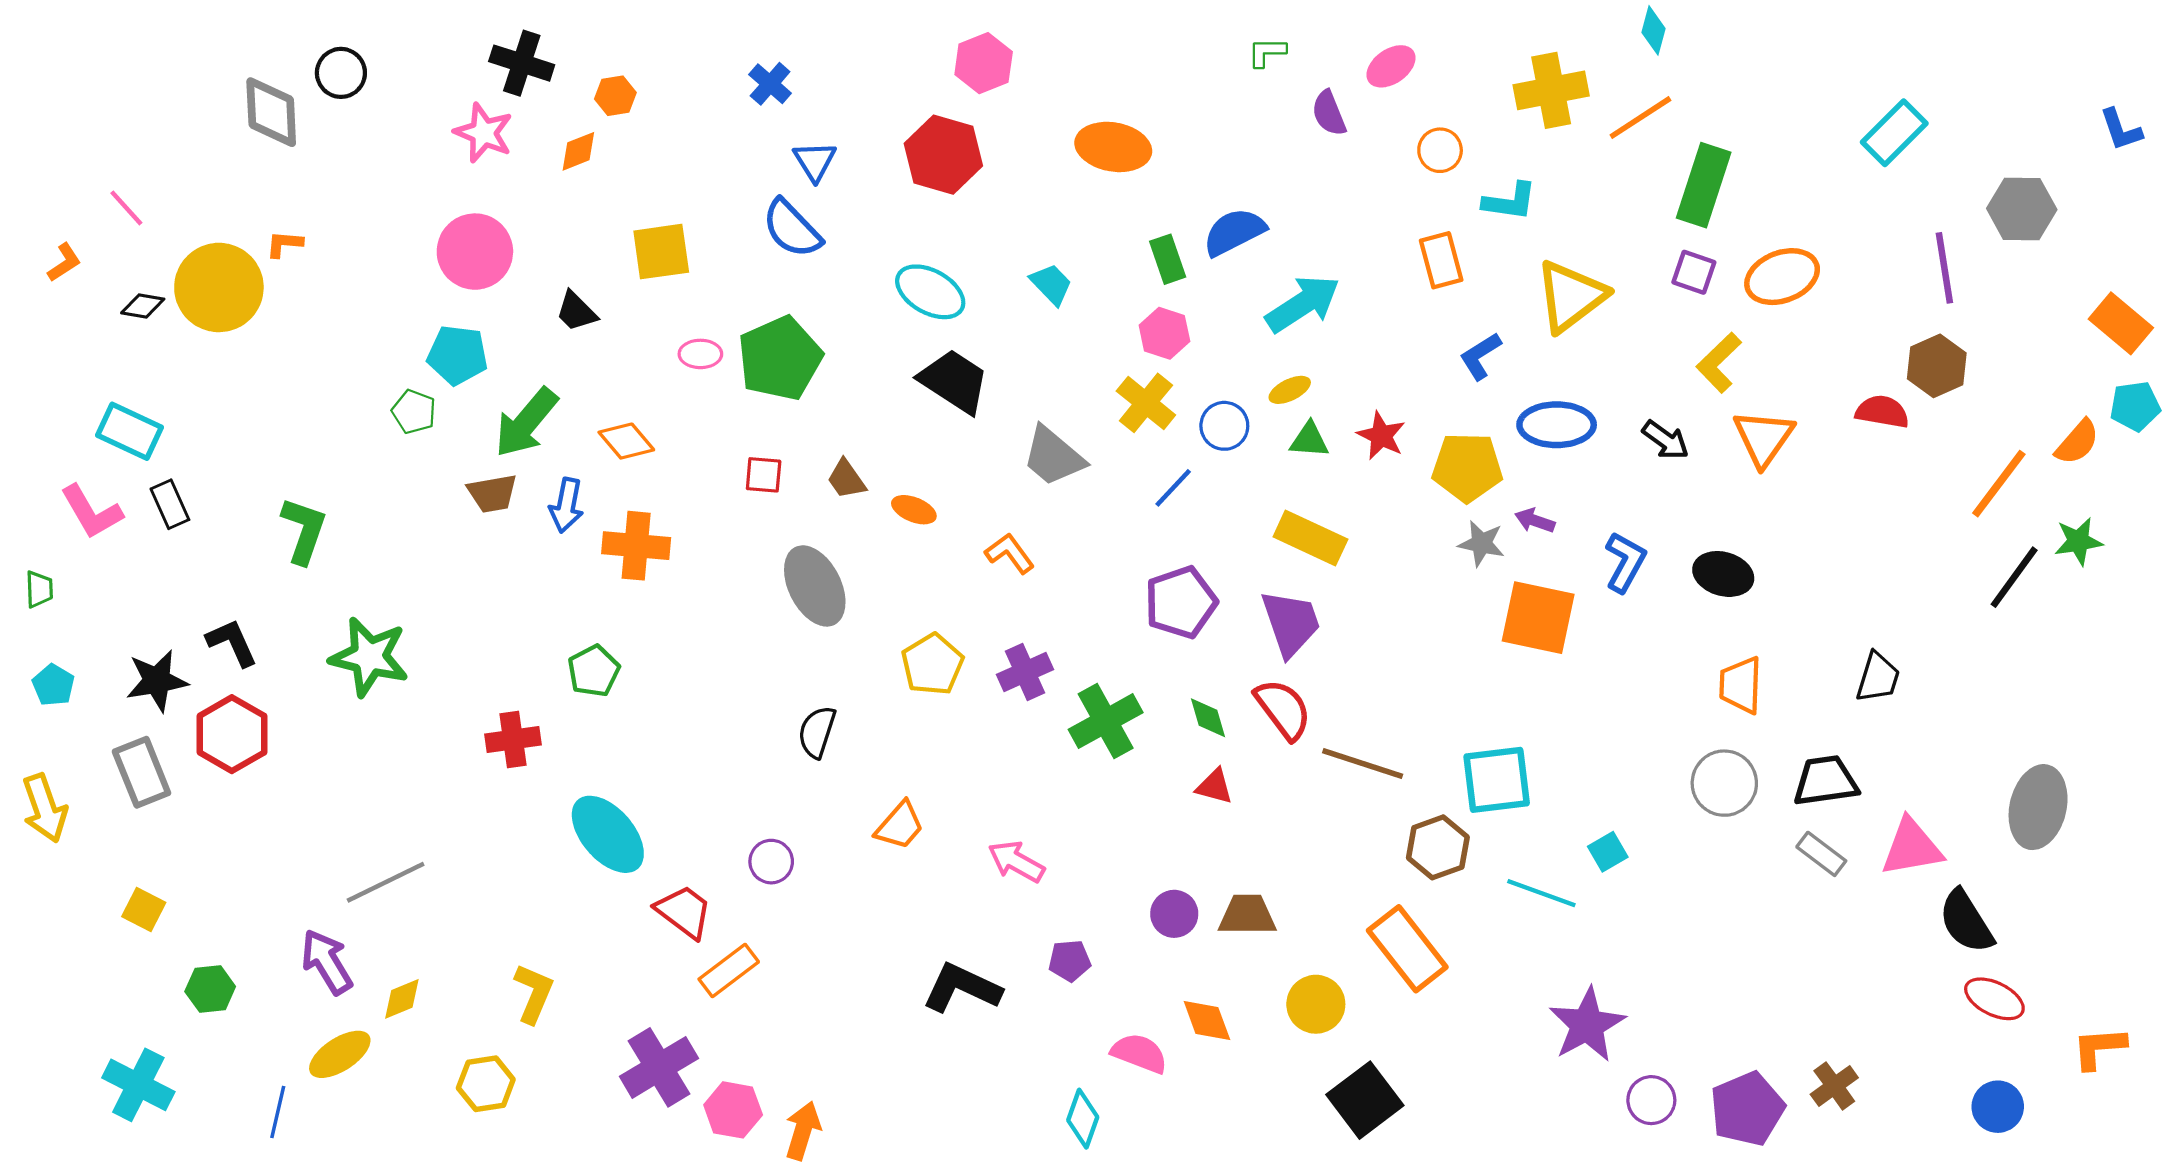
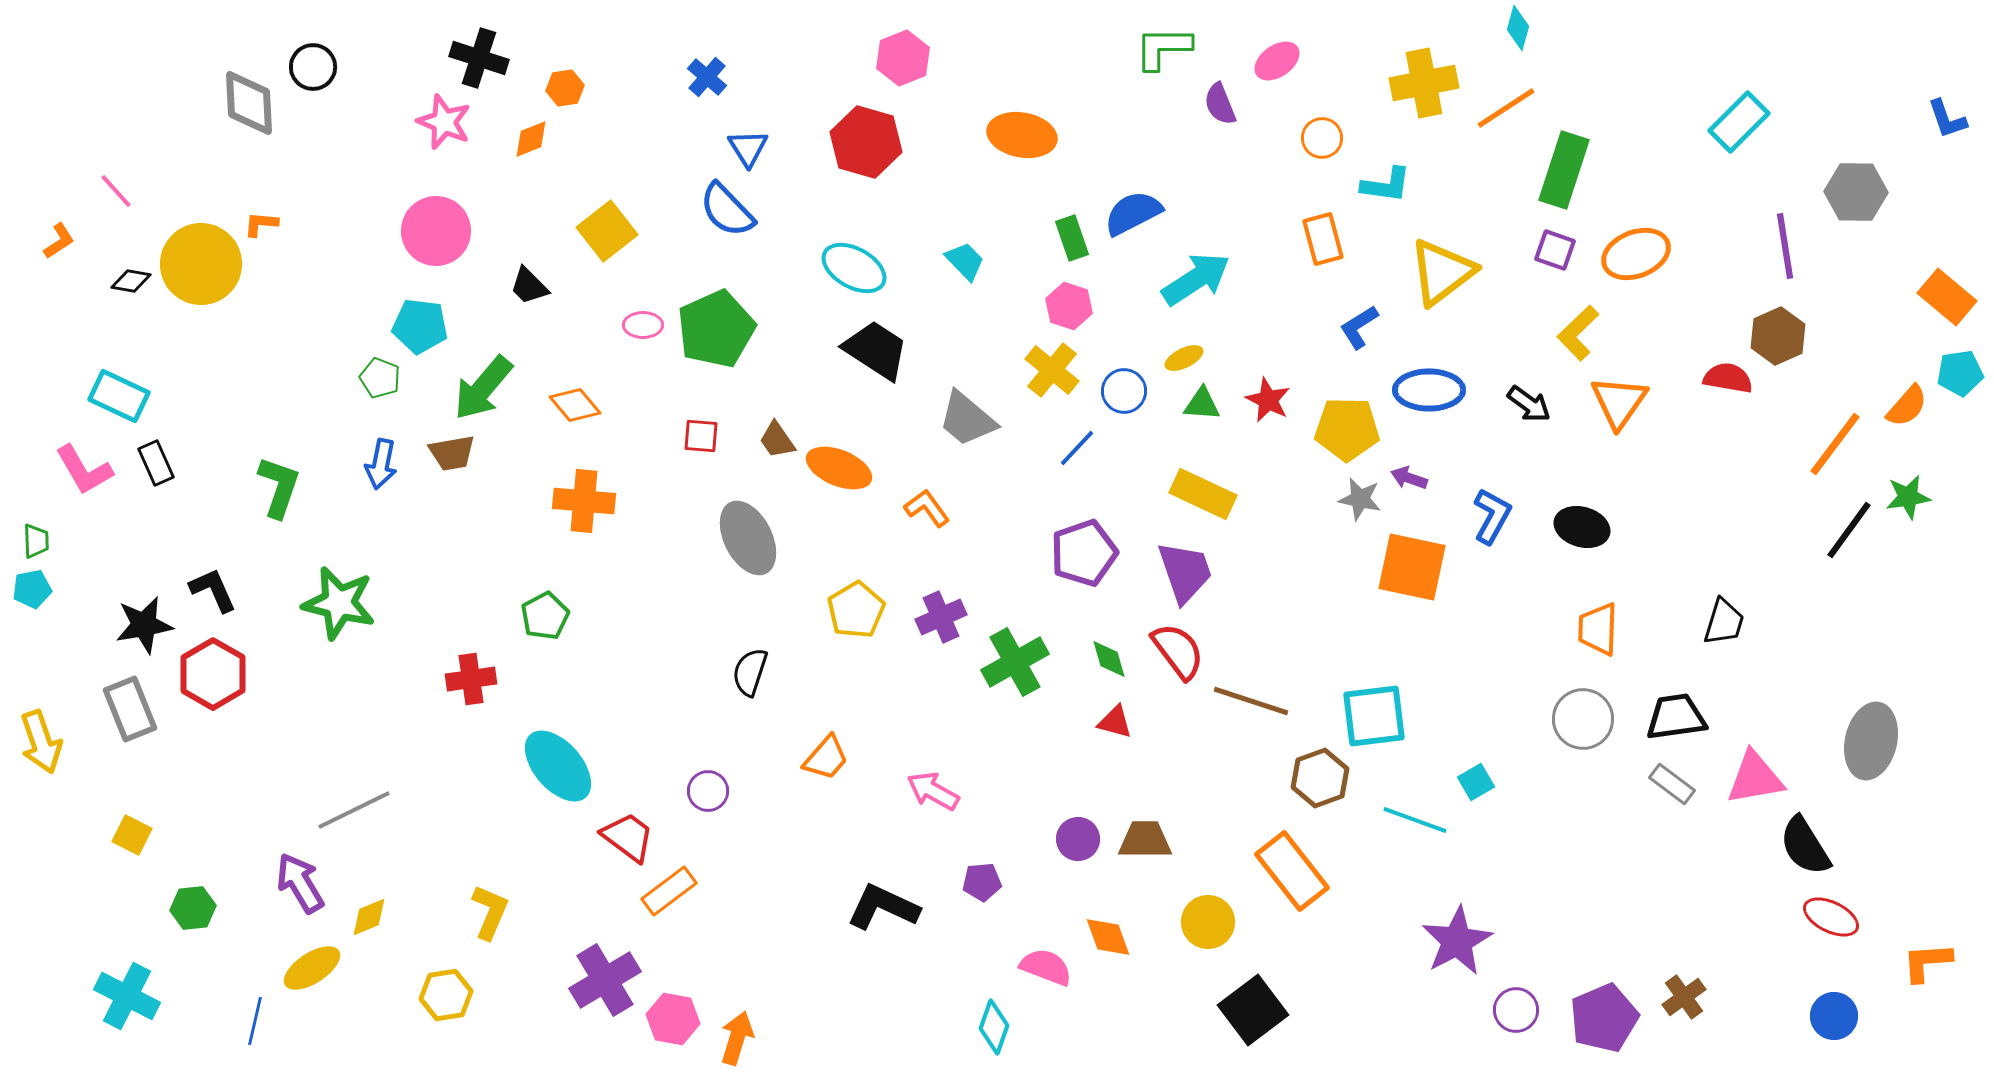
green L-shape: (1267, 52) -> (1163, 48), size x1.6
yellow square: (661, 252) -> (607, 231), turned -30
blue arrow: (566, 505) -> (381, 464), moved
orange ellipse: (914, 510) -> (839, 468), size x1.6
cyan pentagon: (53, 685) -> (32, 589), moved, turned 30

